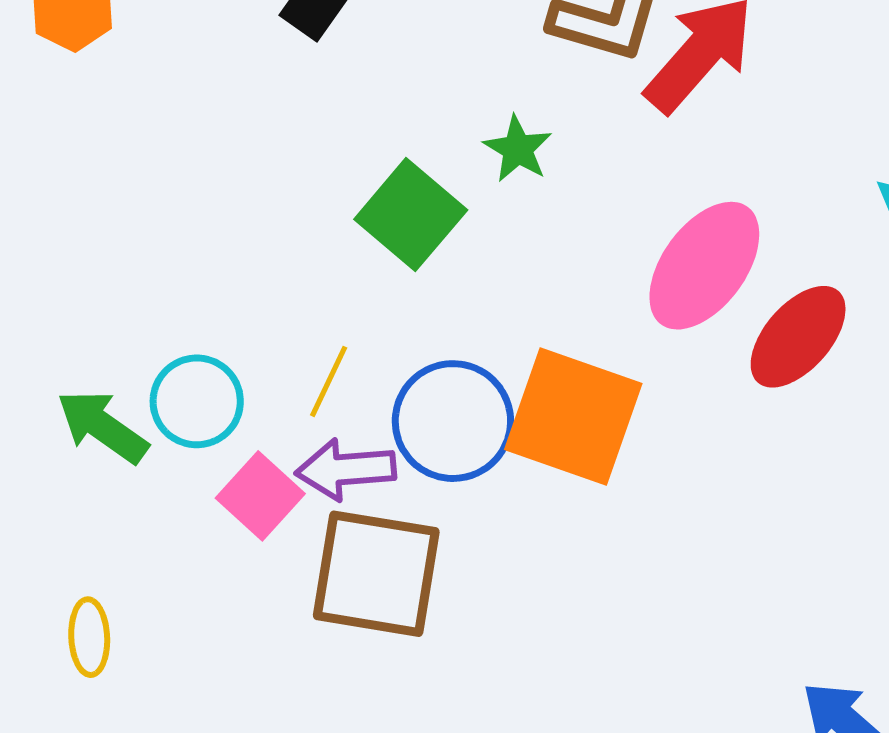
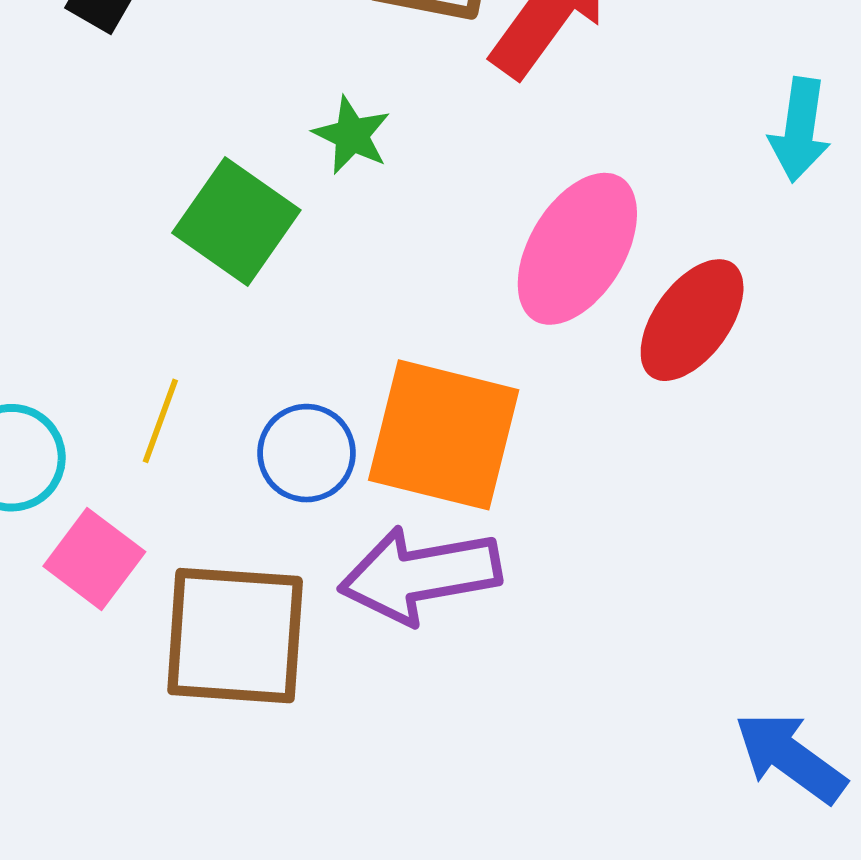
blue circle: (453, 421) -> (307, 453), size x0.7
purple arrow: (346, 469) -> (420, 575), moved, size x1.4

